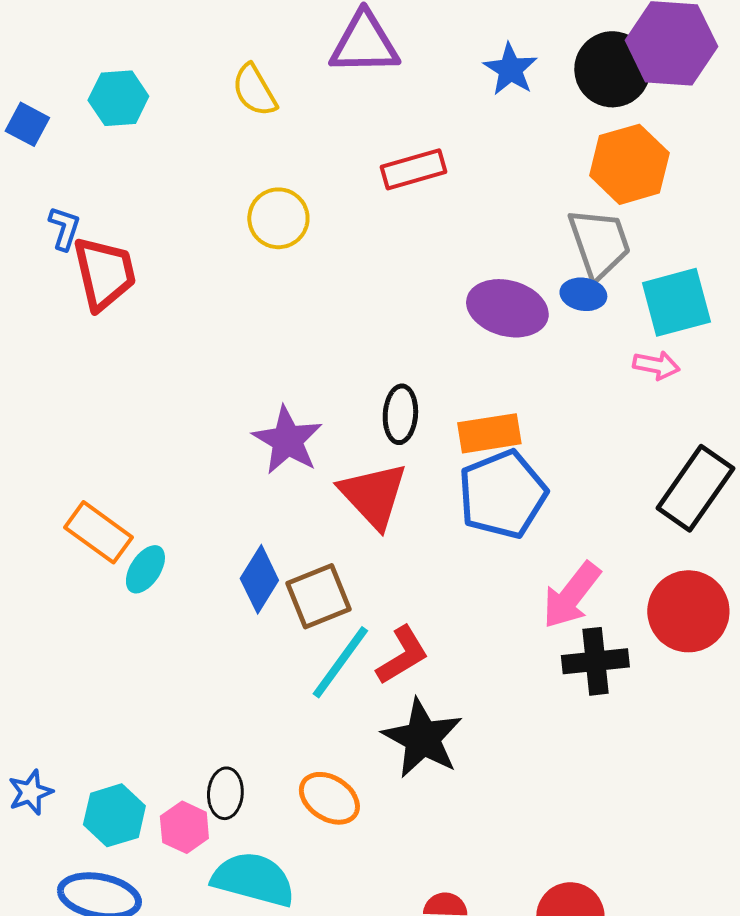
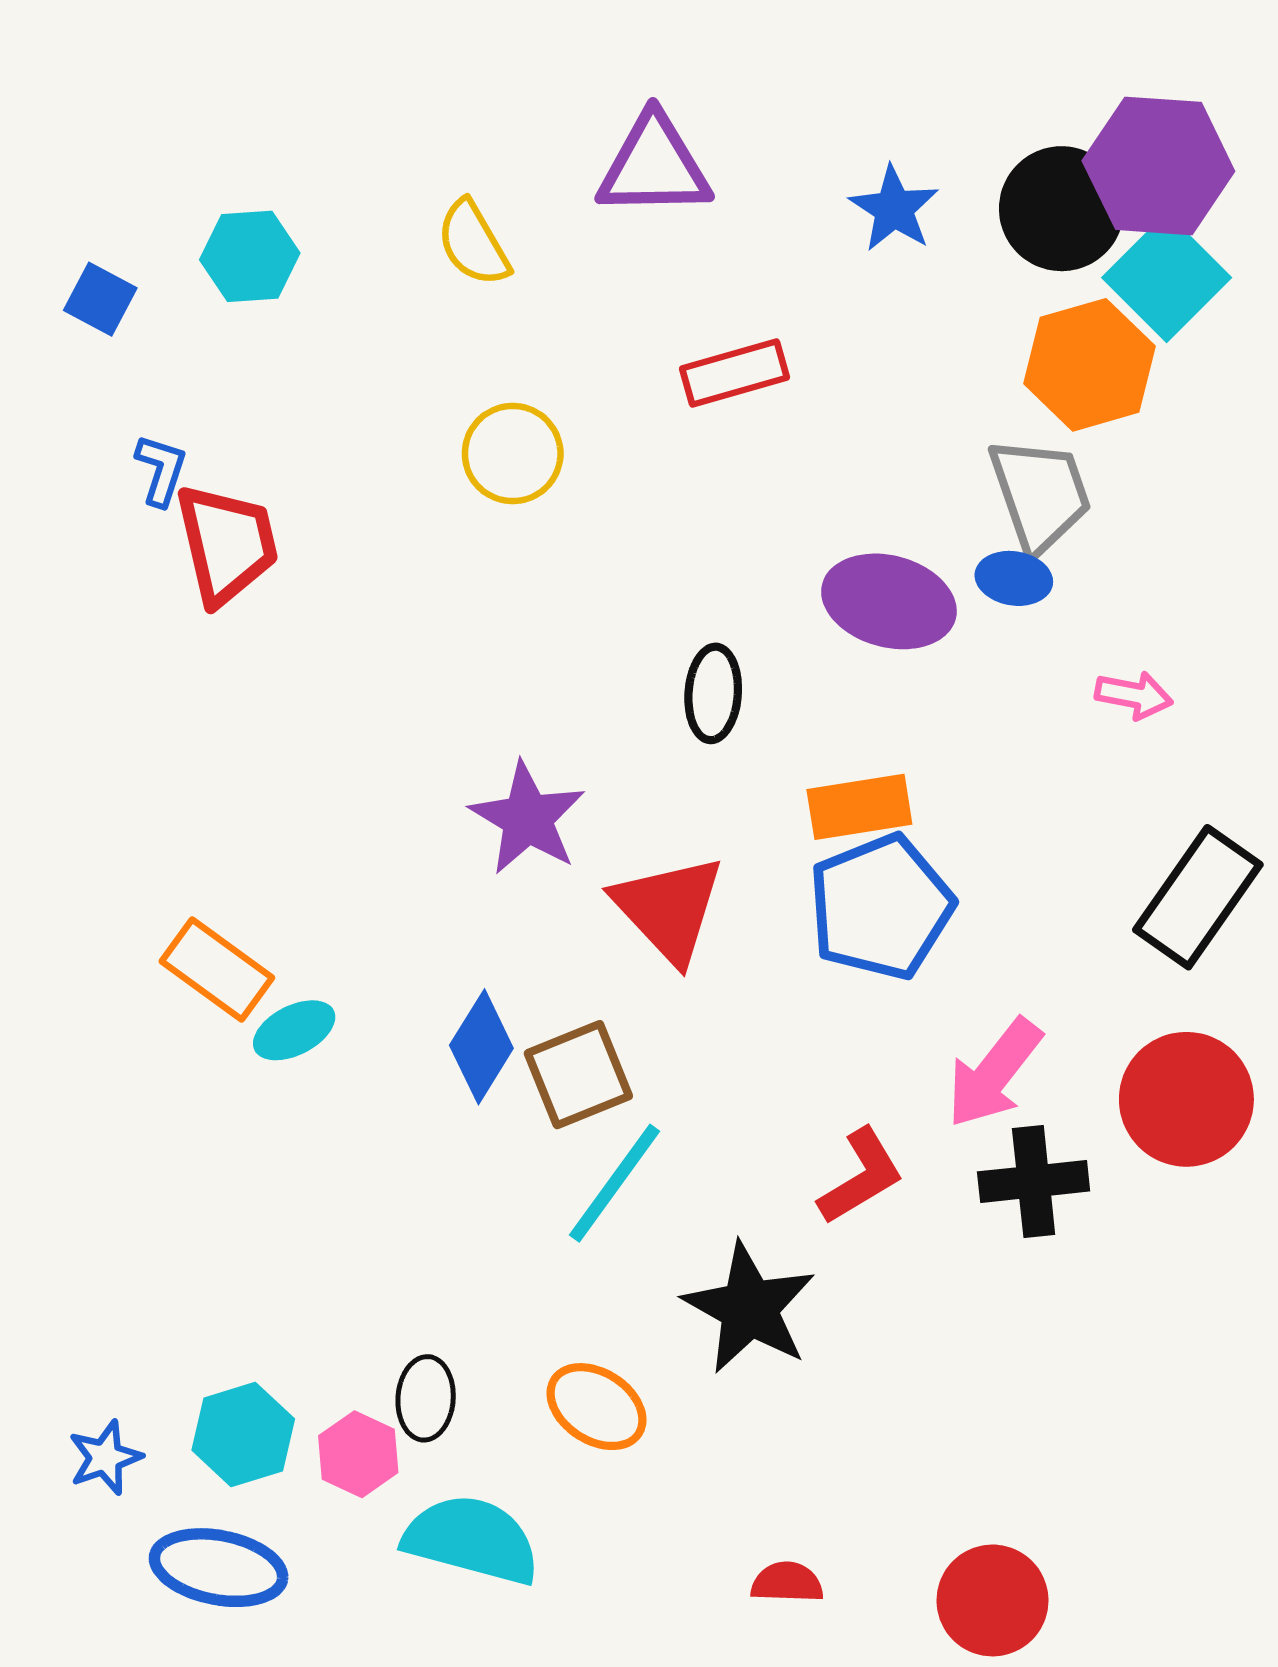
cyan square: (676, 302) -> (1167, 278), moved, turned -30
black ellipse: (400, 414) -> (713, 693), moved
cyan ellipse: (145, 569) -> (294, 1030), turned 30
red L-shape: (402, 655) -> (861, 1177), moved
blue star: (30, 792) -> (105, 1458), moved

